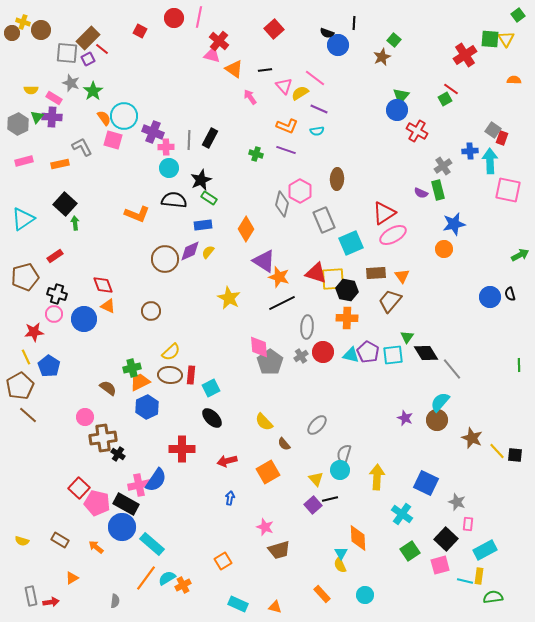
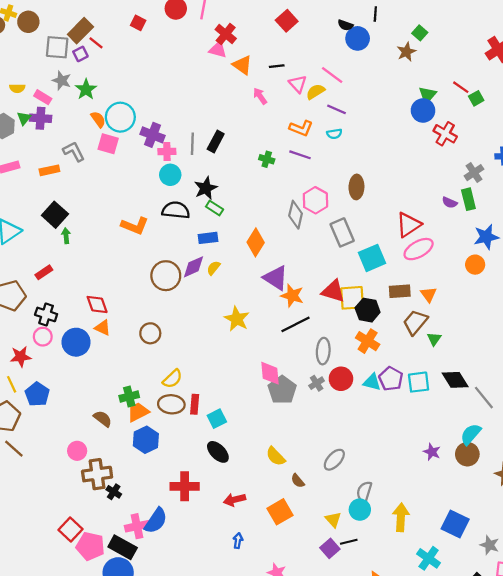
red line: (451, 89) -> (461, 87), moved
orange cross: (347, 318) -> (368, 341), turned 30
green triangle: (407, 337) -> (434, 339), moved

